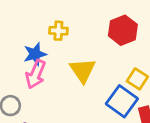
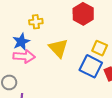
pink arrow: (36, 74) -> (24, 56), turned -100

